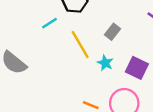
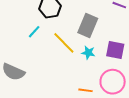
gray rectangle: (113, 32) -> (88, 25), size x1.6

